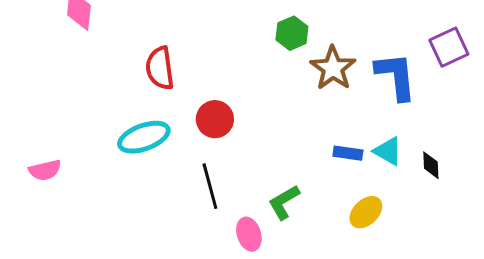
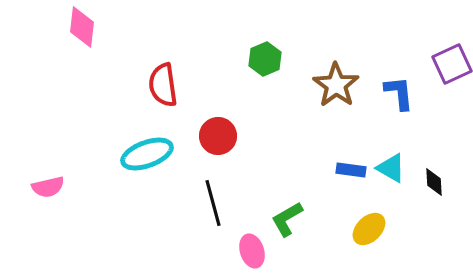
green hexagon: (292, 33) -> (265, 59), moved
blue L-shape: (396, 76) -> (399, 93), size x0.7

